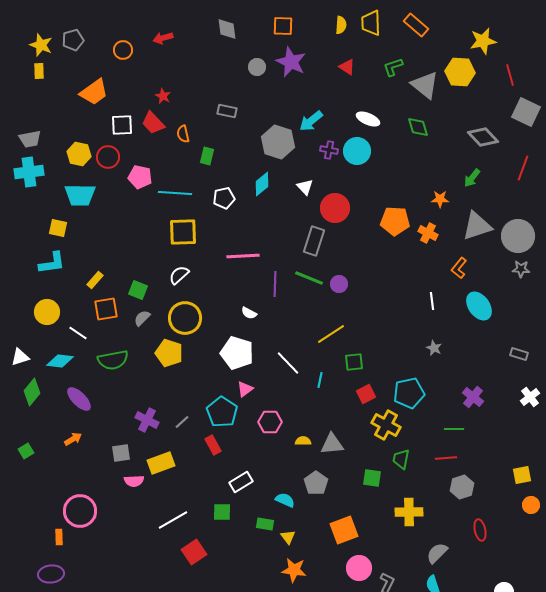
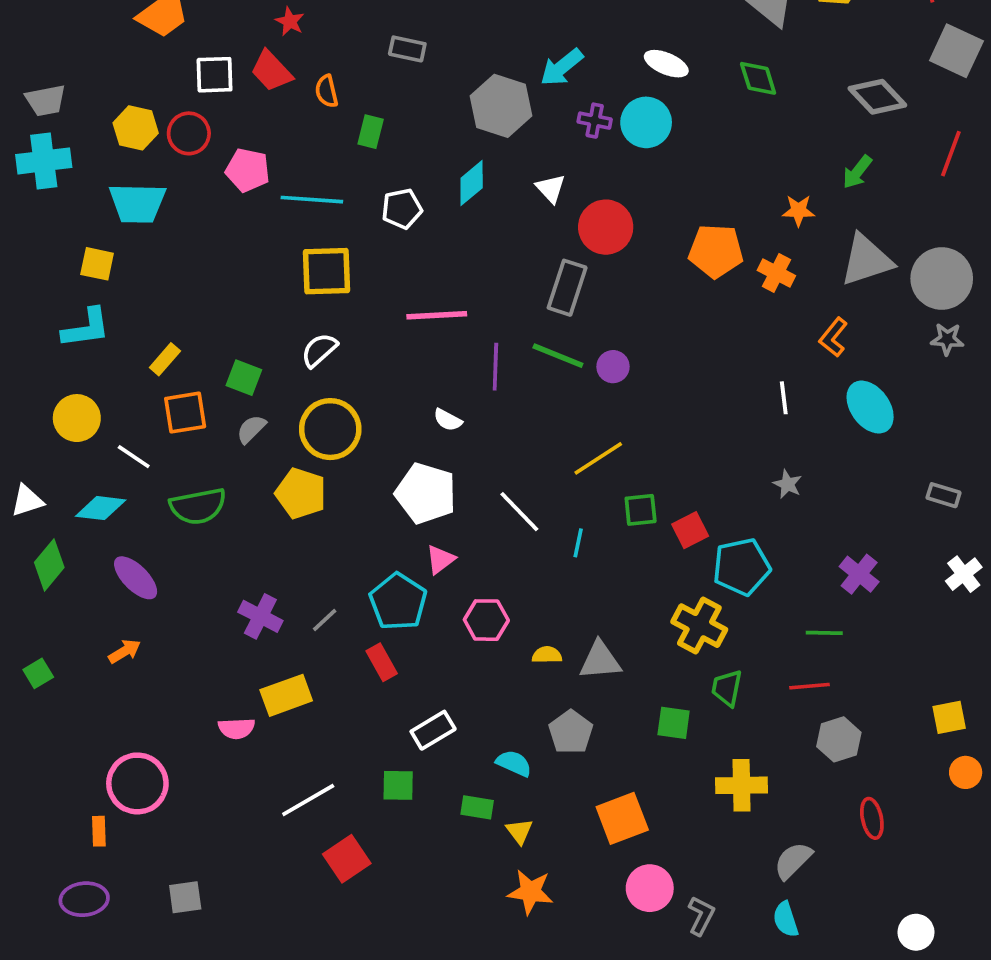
red square: (366, 394) -> (690, 530), moved
gray square: (121, 453) -> (185, 897), moved

